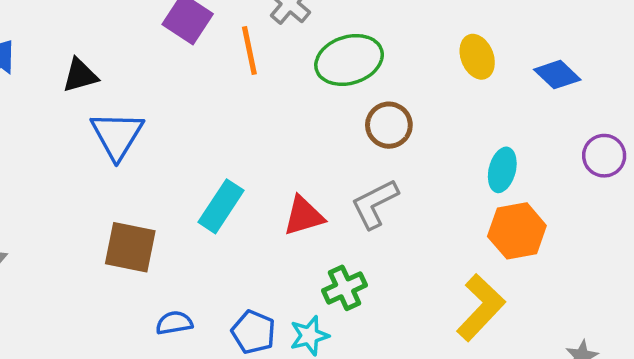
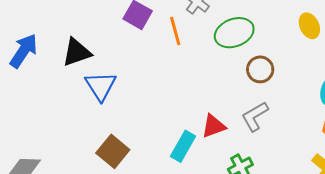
black triangle: (80, 75) -> (77, 52), size x1.4
cyan rectangle: (221, 206) -> (183, 146), moved
brown square: (130, 247) -> (113, 151), turned 32

